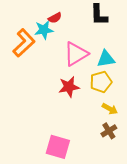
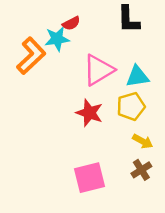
red star: (69, 87) -> (89, 113), turned 30
pink square: (58, 147) -> (89, 178), moved, turned -30

